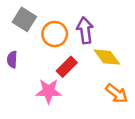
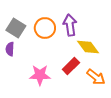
gray square: (24, 19) -> (16, 28), moved
red rectangle: (67, 67) -> (71, 66), moved

